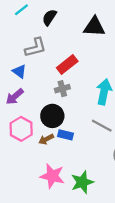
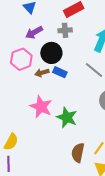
purple arrow: (15, 97) -> (34, 32), moved
green star: (82, 182) -> (67, 117), turned 30

